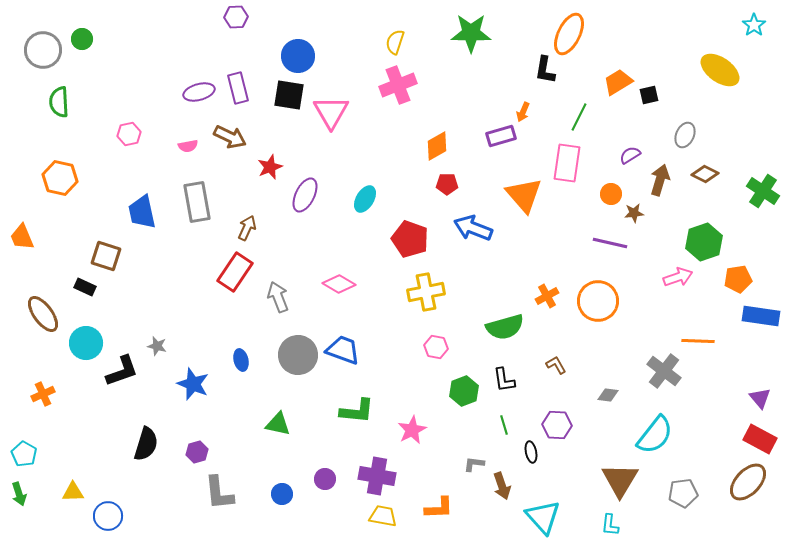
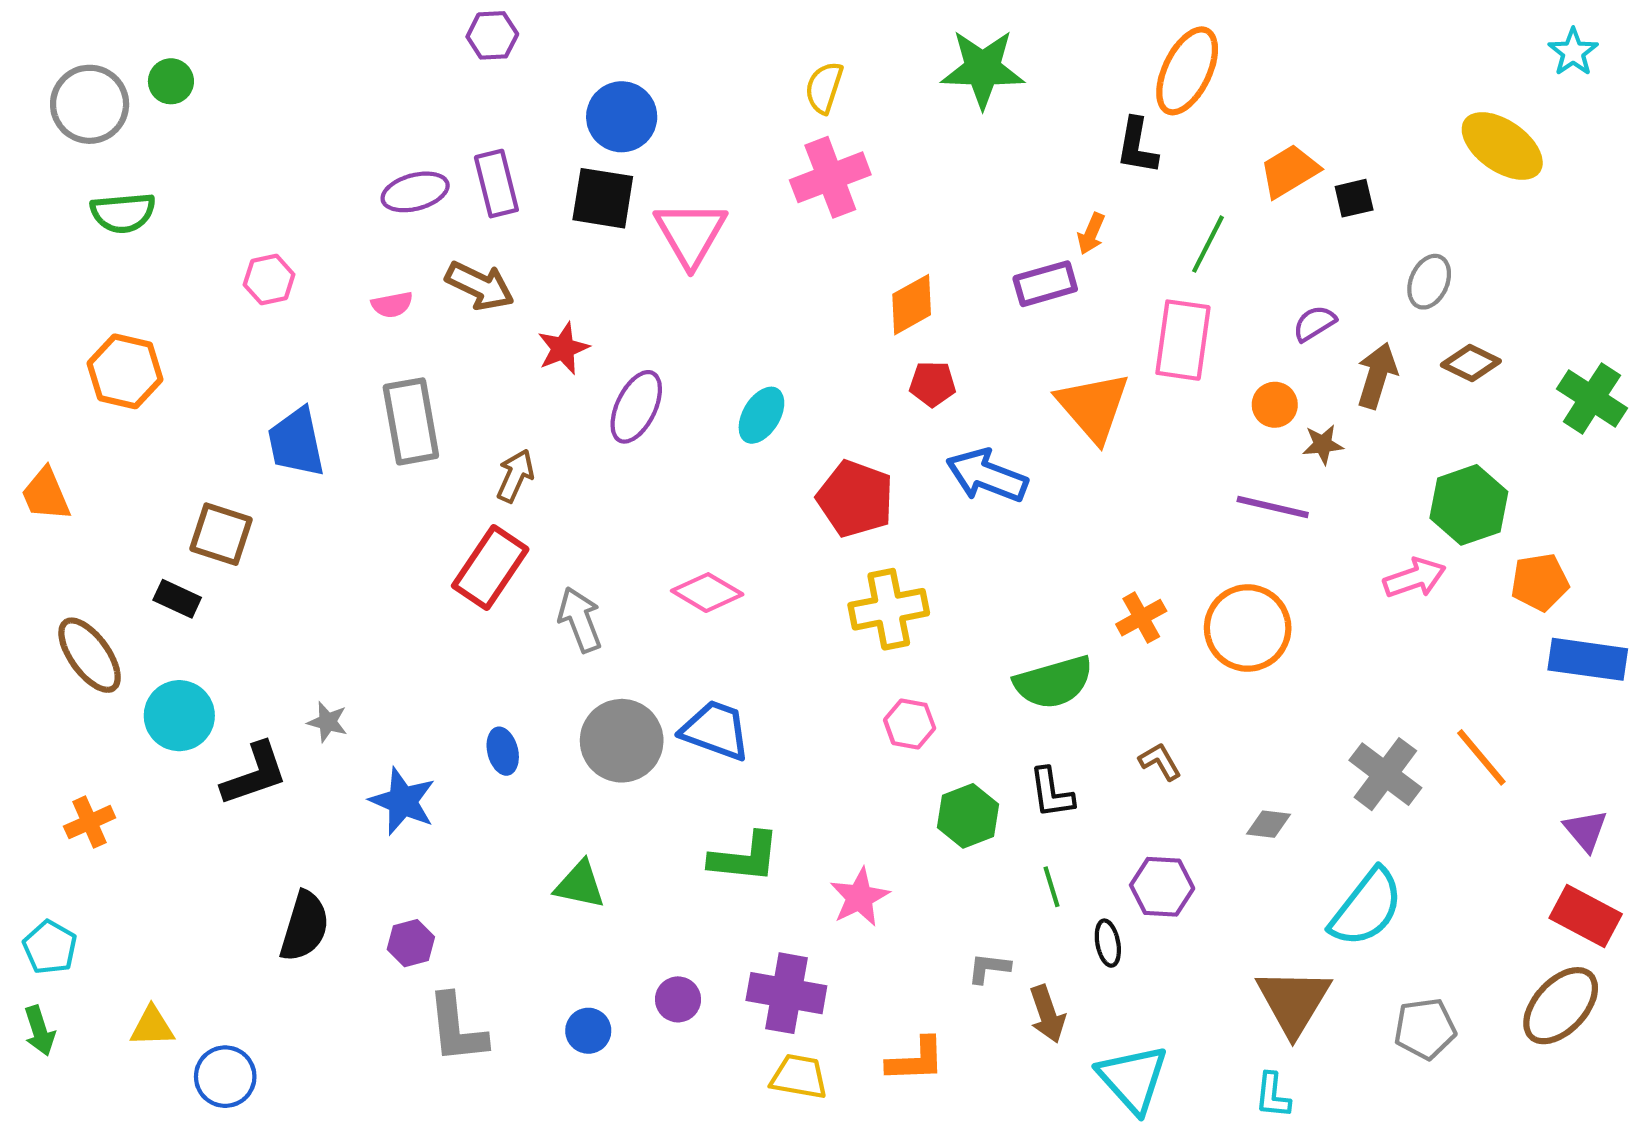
green semicircle: (59, 102) -> (123, 213), turned -92
orange line: (698, 341) -> (1481, 757), moved, turned 48

